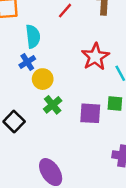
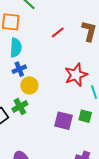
cyan semicircle: (33, 36) -> (16, 48), moved
green cross: (53, 105) -> (20, 106), moved

